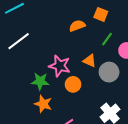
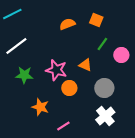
orange semicircle: (77, 26) -> (67, 24), moved
gray circle: (109, 72) -> (104, 88), moved
green star: (40, 81) -> (24, 75), moved

